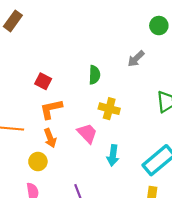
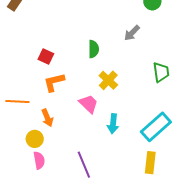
yellow cross: (109, 109) -> (108, 80), turned 30
orange arrow: (50, 138) -> (47, 118), moved
yellow circle: (38, 162) -> (35, 139), moved

